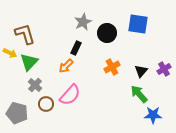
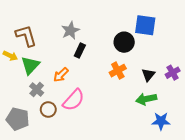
gray star: (83, 22) -> (70, 30), moved
black circle: (107, 33) -> (124, 42), moved
orange arrow: (66, 66) -> (61, 75), moved
green arrow: (139, 94) -> (146, 99), turned -60

